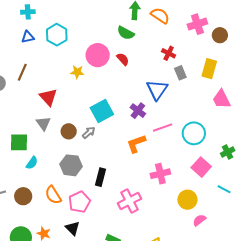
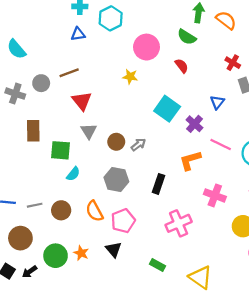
cyan hexagon: (57, 35) -> (111, 18), moved
pink circle: (98, 55) -> (147, 47), moved
brown line: (22, 72) -> (69, 73), turned 42
blue triangle: (157, 90) -> (217, 102), size x0.6
red triangle: (48, 97) -> (82, 101), moved
cyan square: (102, 111) -> (167, 109), moved, turned -30
pink line: (163, 128) -> (221, 144), turned 42
pink cross: (160, 174) -> (215, 195), turned 30
black rectangle: (100, 177) -> (158, 184), moved

